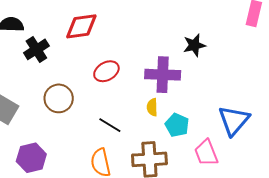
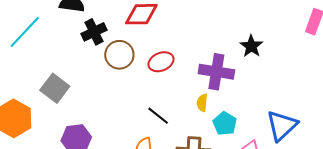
black star: (194, 45) -> (251, 46), turned -30
brown circle: (59, 98) -> (119, 55), moved

